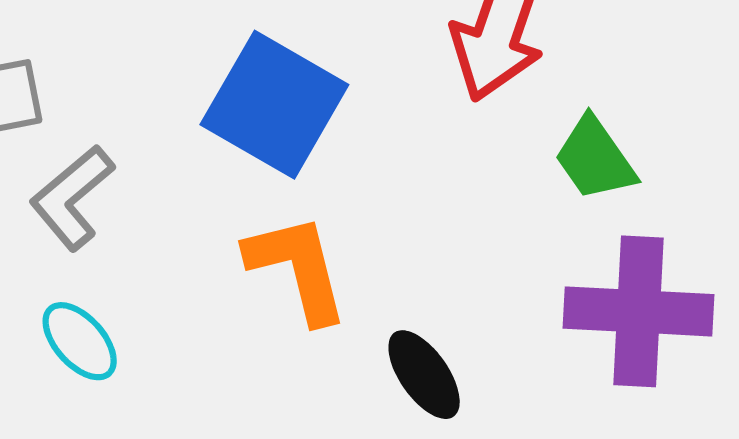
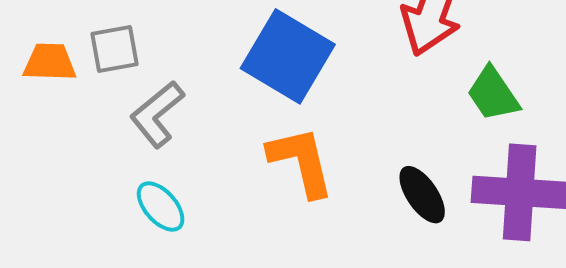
black ellipse: (424, 375) -> (422, 195), moved

